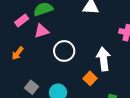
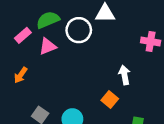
white circle: (64, 51) -> (79, 30), moved
white arrow: (104, 59) -> (124, 75), size x0.7

